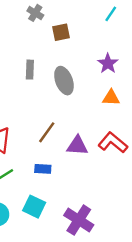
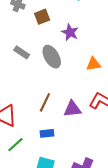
purple star: (108, 63) -> (70, 32), moved
gray rectangle: (30, 70) -> (22, 52), turned -49

